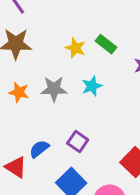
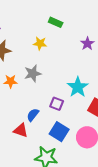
green rectangle: (106, 44) -> (56, 22), moved
cyan star: (92, 86) -> (78, 87), moved, size x1.5

